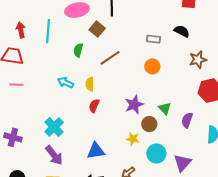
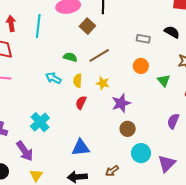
green semicircle: (78, 50) -> (70, 57), moved, turned 88
green triangle: (165, 108) -> (164, 81), moved
brown circle: (149, 124) -> (128, 129), moved
yellow star: (133, 139) -> (103, 83), moved
purple arrow: (54, 155) -> (25, 151), moved

